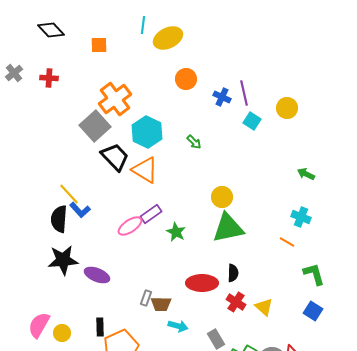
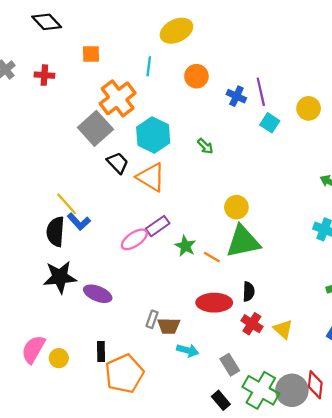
cyan line: (143, 25) -> (149, 66), moved
orange square: (99, 45) -> (91, 54), moved
black trapezoid: (115, 157) -> (118, 163), size x0.7
orange line: (287, 242) -> (212, 257), moved

